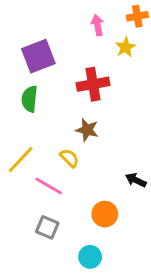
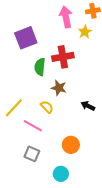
pink arrow: (97, 25) -> (66, 17), size x1.5
green semicircle: (30, 99) -> (40, 67), moved
black arrow: (136, 180) -> (88, 106), moved

